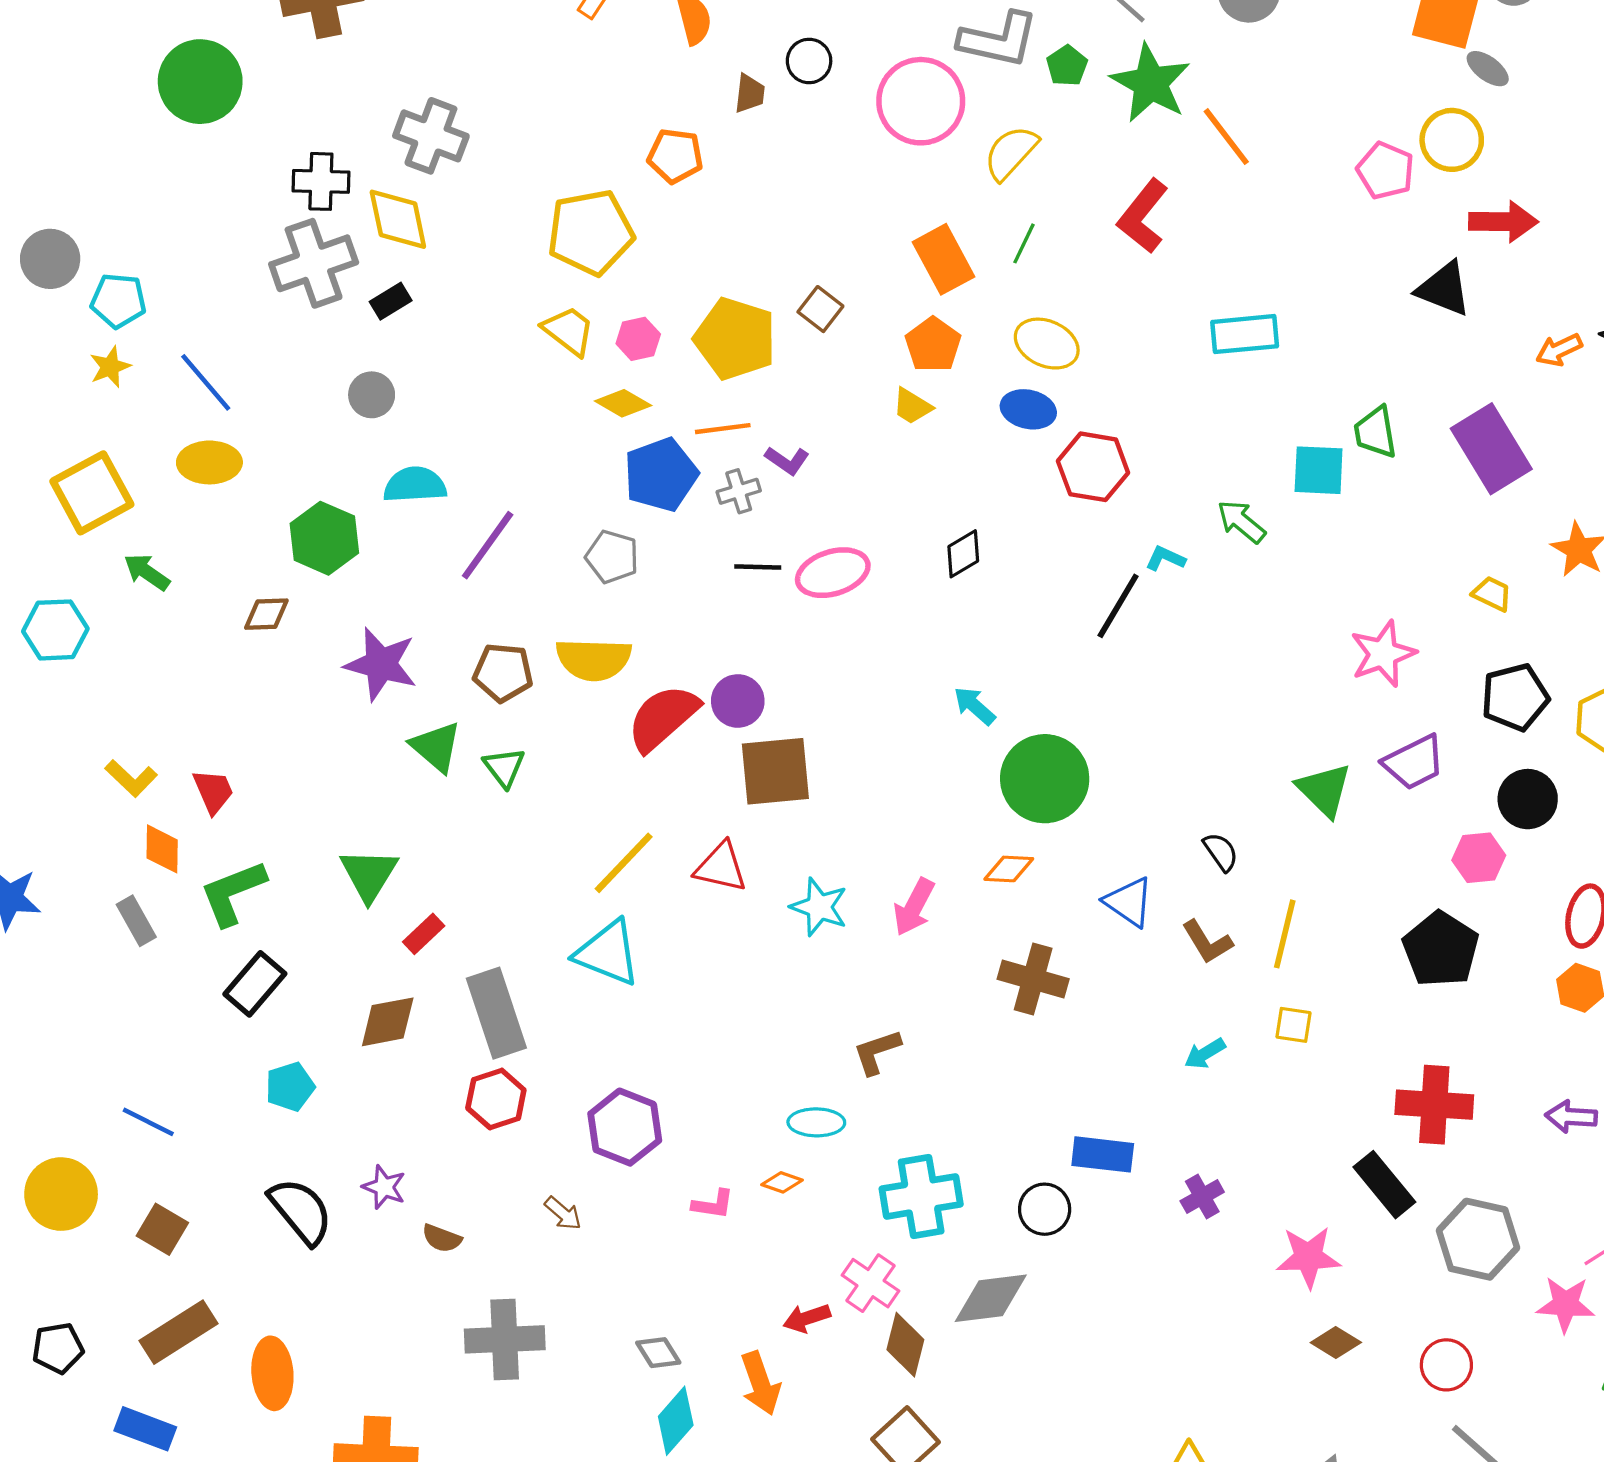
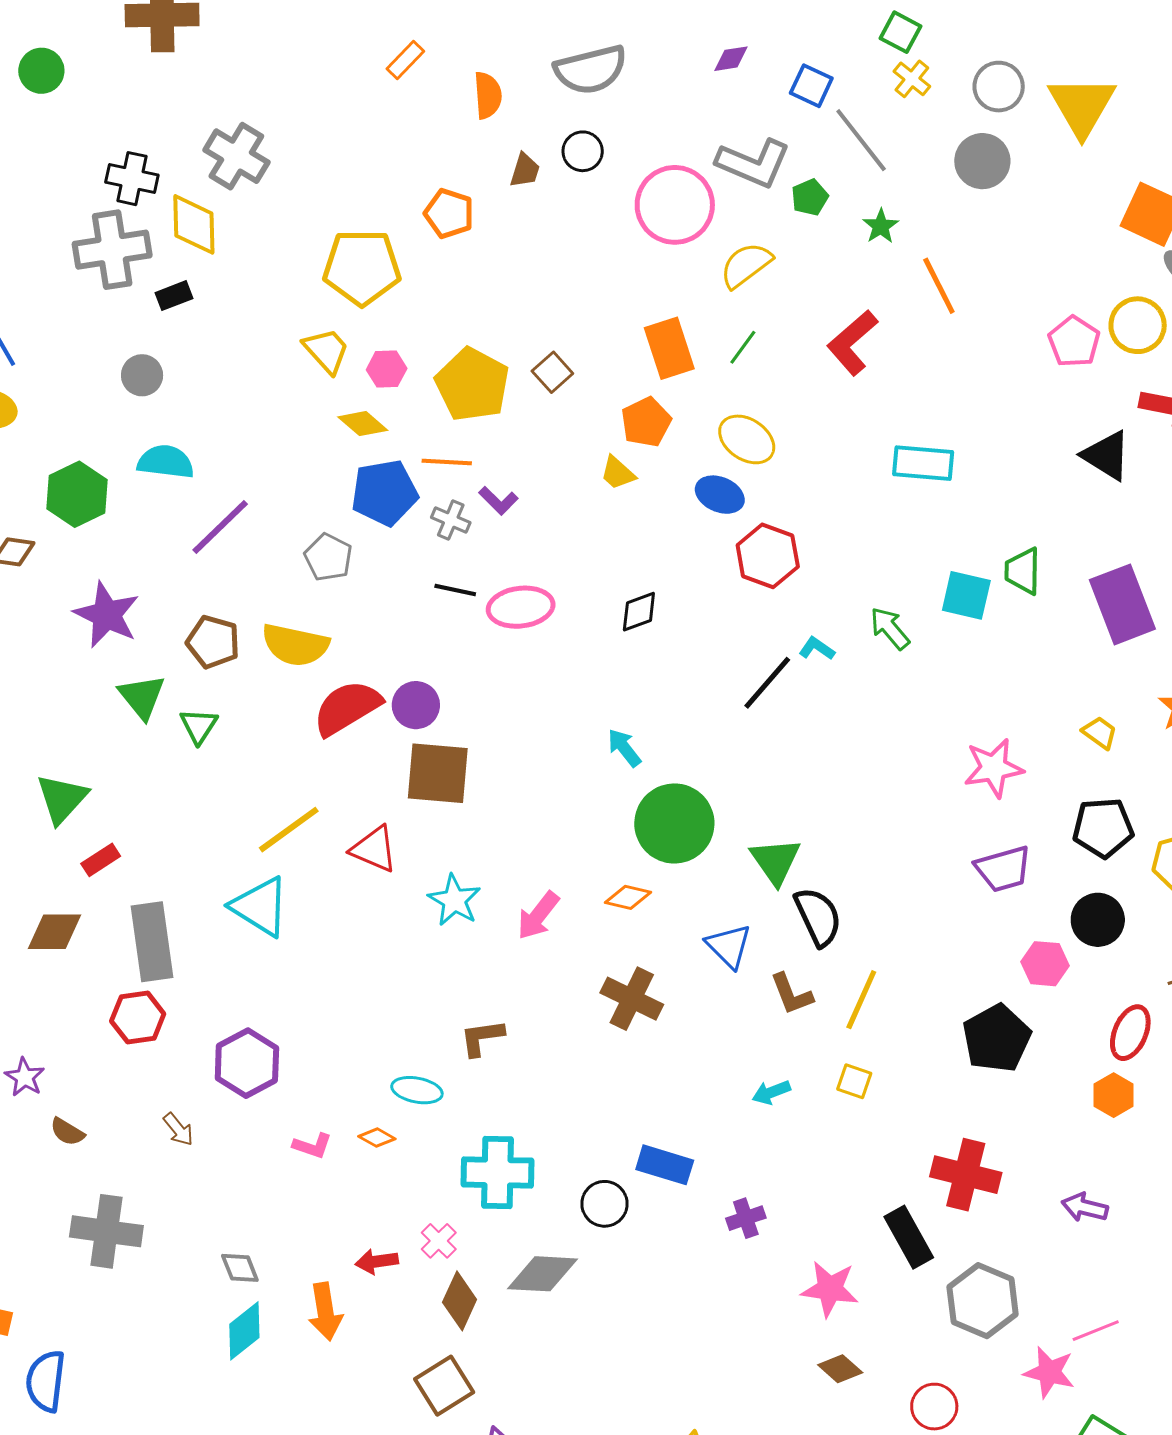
green circle: (200, 82) -> (41, 71), size x0.6
green star: (1151, 83) -> (881, 226), size x0.5
gray cross: (739, 491) -> (451, 520), turned 30
green triangle: (1324, 790) -> (776, 861), moved
black semicircle: (1221, 852) -> (818, 917), size x1.6
pink cross: (871, 1283) -> (439, 1241), size x0.7

